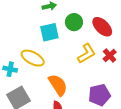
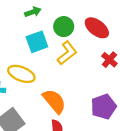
yellow L-shape: (86, 54) -> (67, 53), moved

